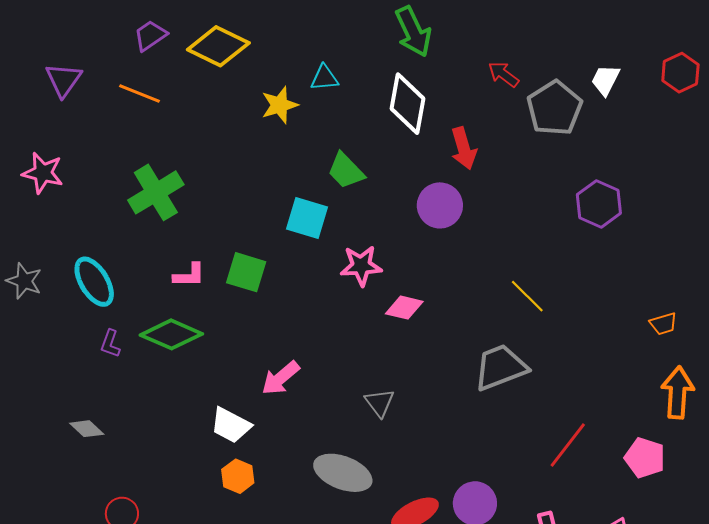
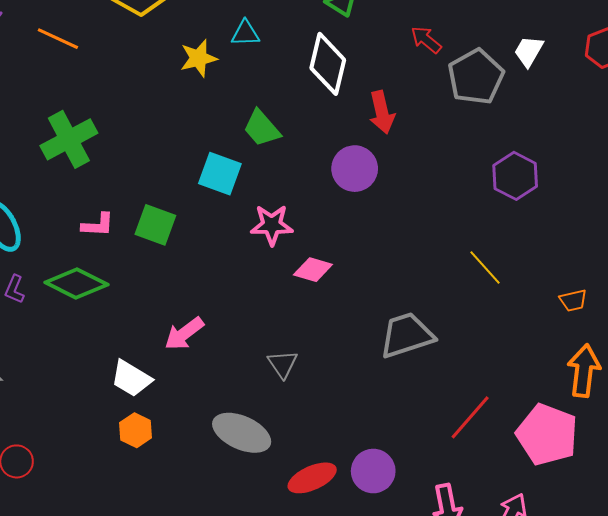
yellow line: (527, 296) -> (485, 267), moved
pink pentagon: (645, 458) -> (547, 435), size x1.5

